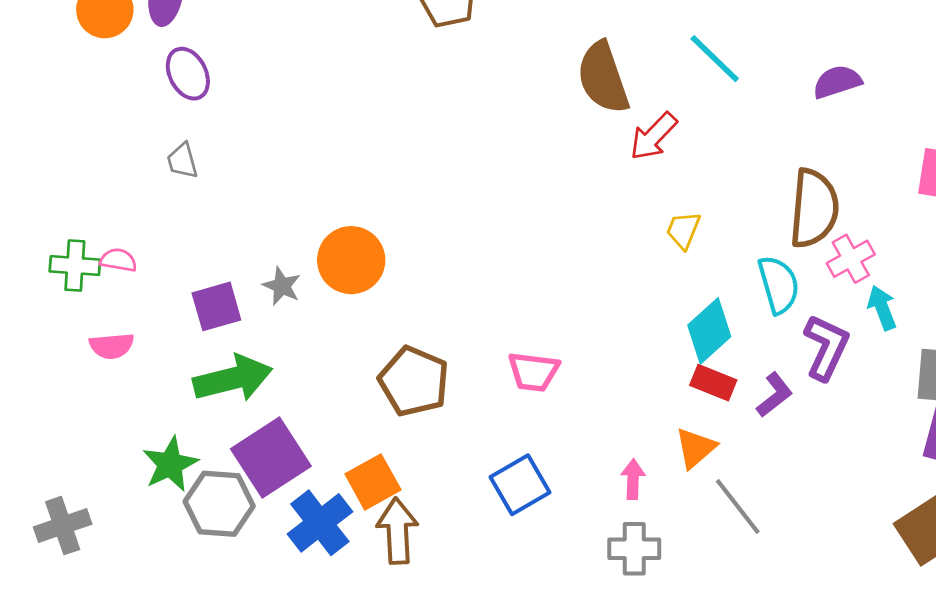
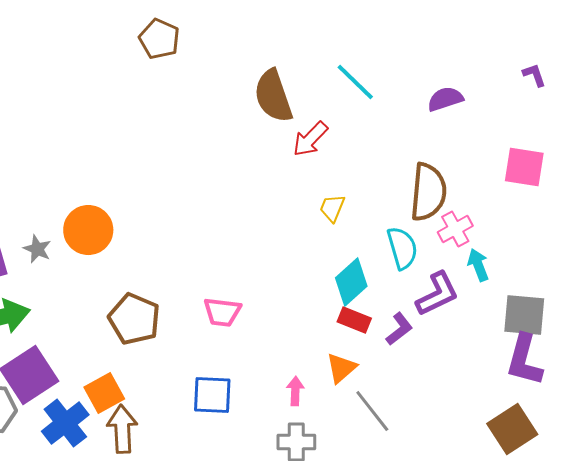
purple L-shape: (826, 347) -> (437, 294), turned 39
blue square: (520, 485) -> (212, 395), turned 33

